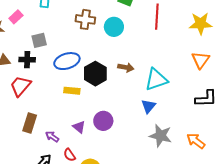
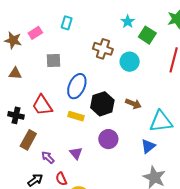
black cross: (27, 60) -> (16, 115), moved
blue ellipse: (67, 61) -> (77, 86), turned -60
red trapezoid: (20, 86) -> (42, 105), moved, turned -85
purple circle: (103, 121) -> (108, 139), moved

